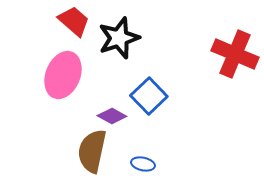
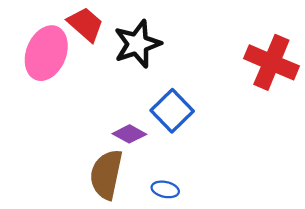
pink ellipse: (63, 75) -> (46, 53), moved

